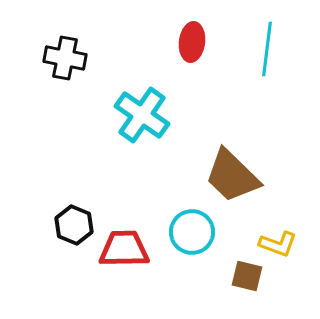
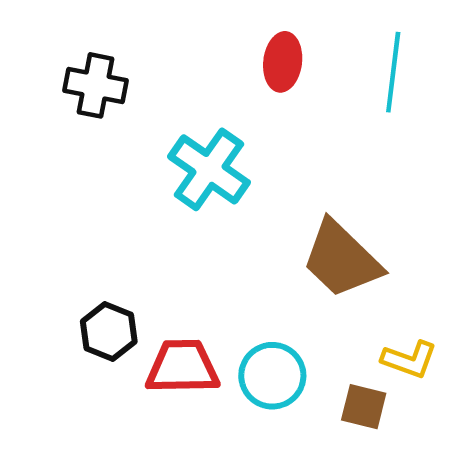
cyan circle: (192, 232) -> (272, 376), moved

